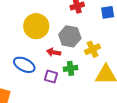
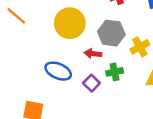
purple square: (51, 76) -> (91, 83), turned 32

